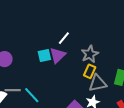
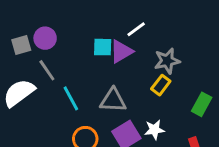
gray triangle: (98, 83) -> (113, 100), moved
gray line: (13, 90) -> (47, 70), moved, turned 42

